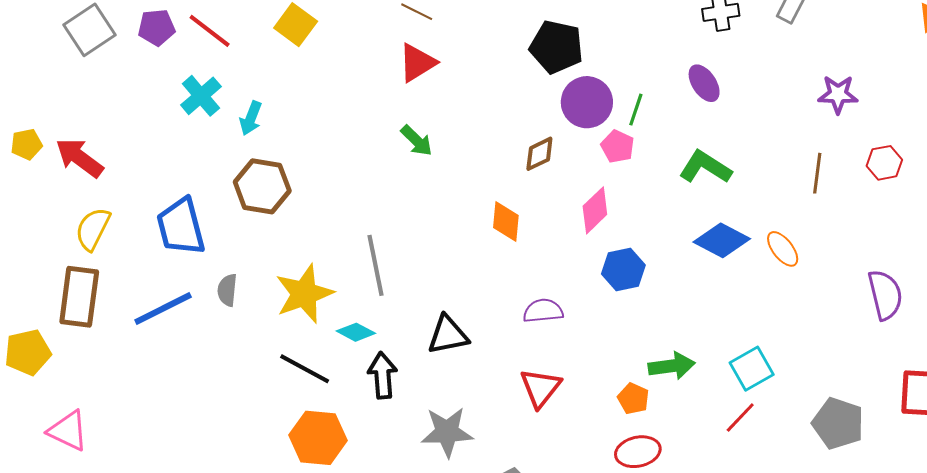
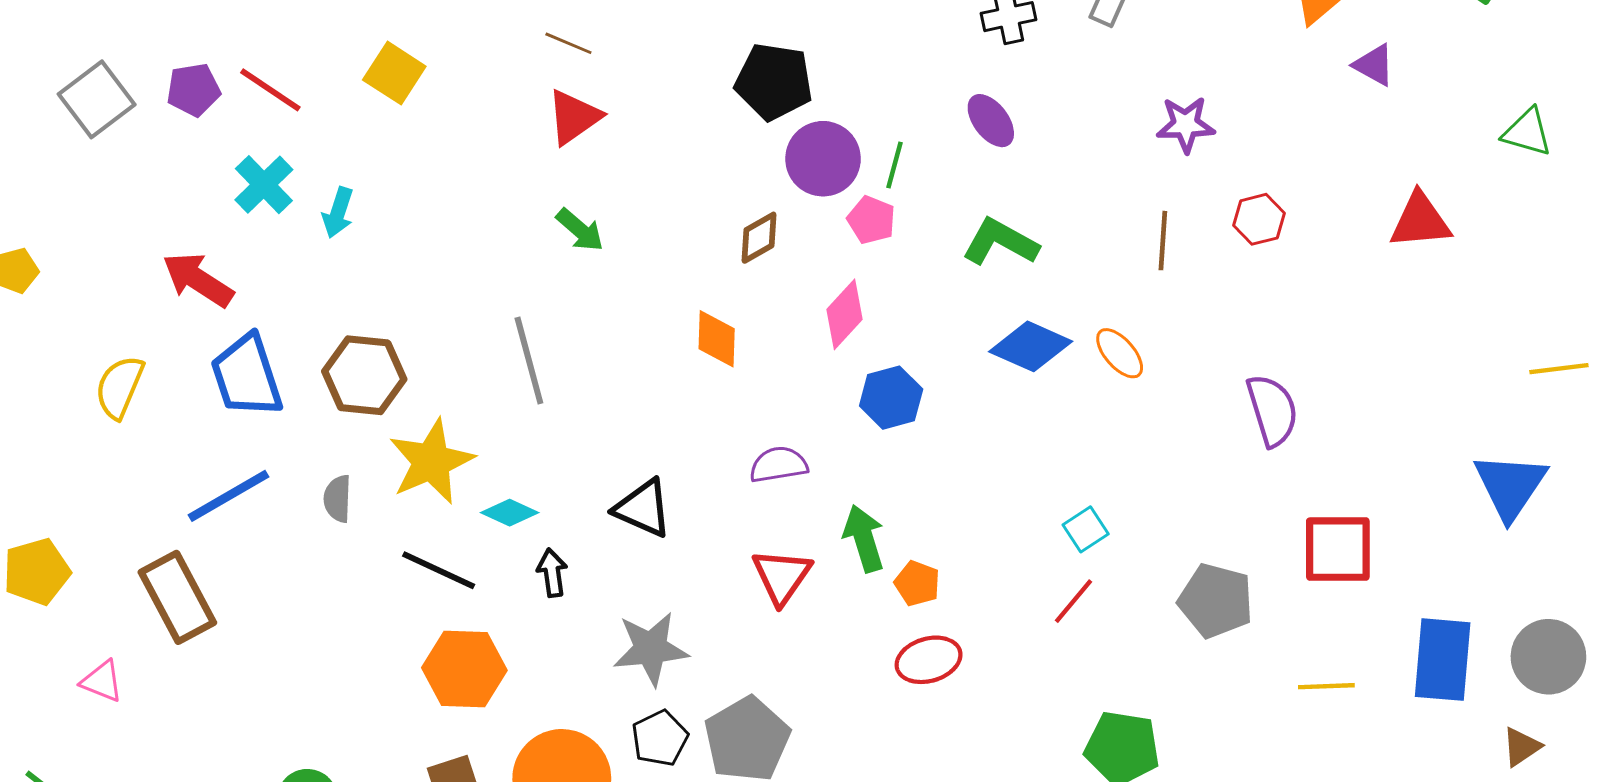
red arrow: (79, 158) -> (198, 280), moved
brown hexagon: (262, 186) -> (364, 375), moved
gray line: (375, 265) -> (529, 361), moved
gray semicircle: (227, 290) -> (338, 499), moved
brown rectangle: (79, 297) -> (177, 597), moved, turned -32
black triangle: (448, 335) -> (643, 508), turned 39
green arrow: (672, 366) -> (864, 538), moved, turned -96
cyan square: (752, 369) -> (1086, 529), size x0.7
black arrow: (383, 375) -> (552, 573), size x0.7
pink triangle: (68, 431) -> (102, 681), size x0.7

